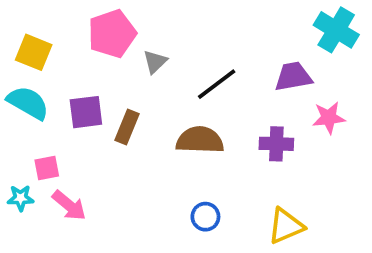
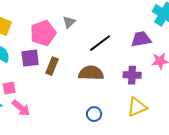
pink pentagon: (112, 34) -> (43, 33), moved
gray triangle: (155, 62) -> (69, 22), moved
yellow triangle: (286, 226) -> (137, 107), moved

